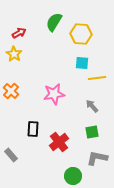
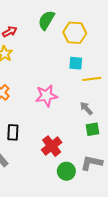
black rectangle: (33, 129) -> (13, 132), moved
green square: (92, 132) -> (93, 129), moved
green circle: (73, 176) -> (66, 171), moved

